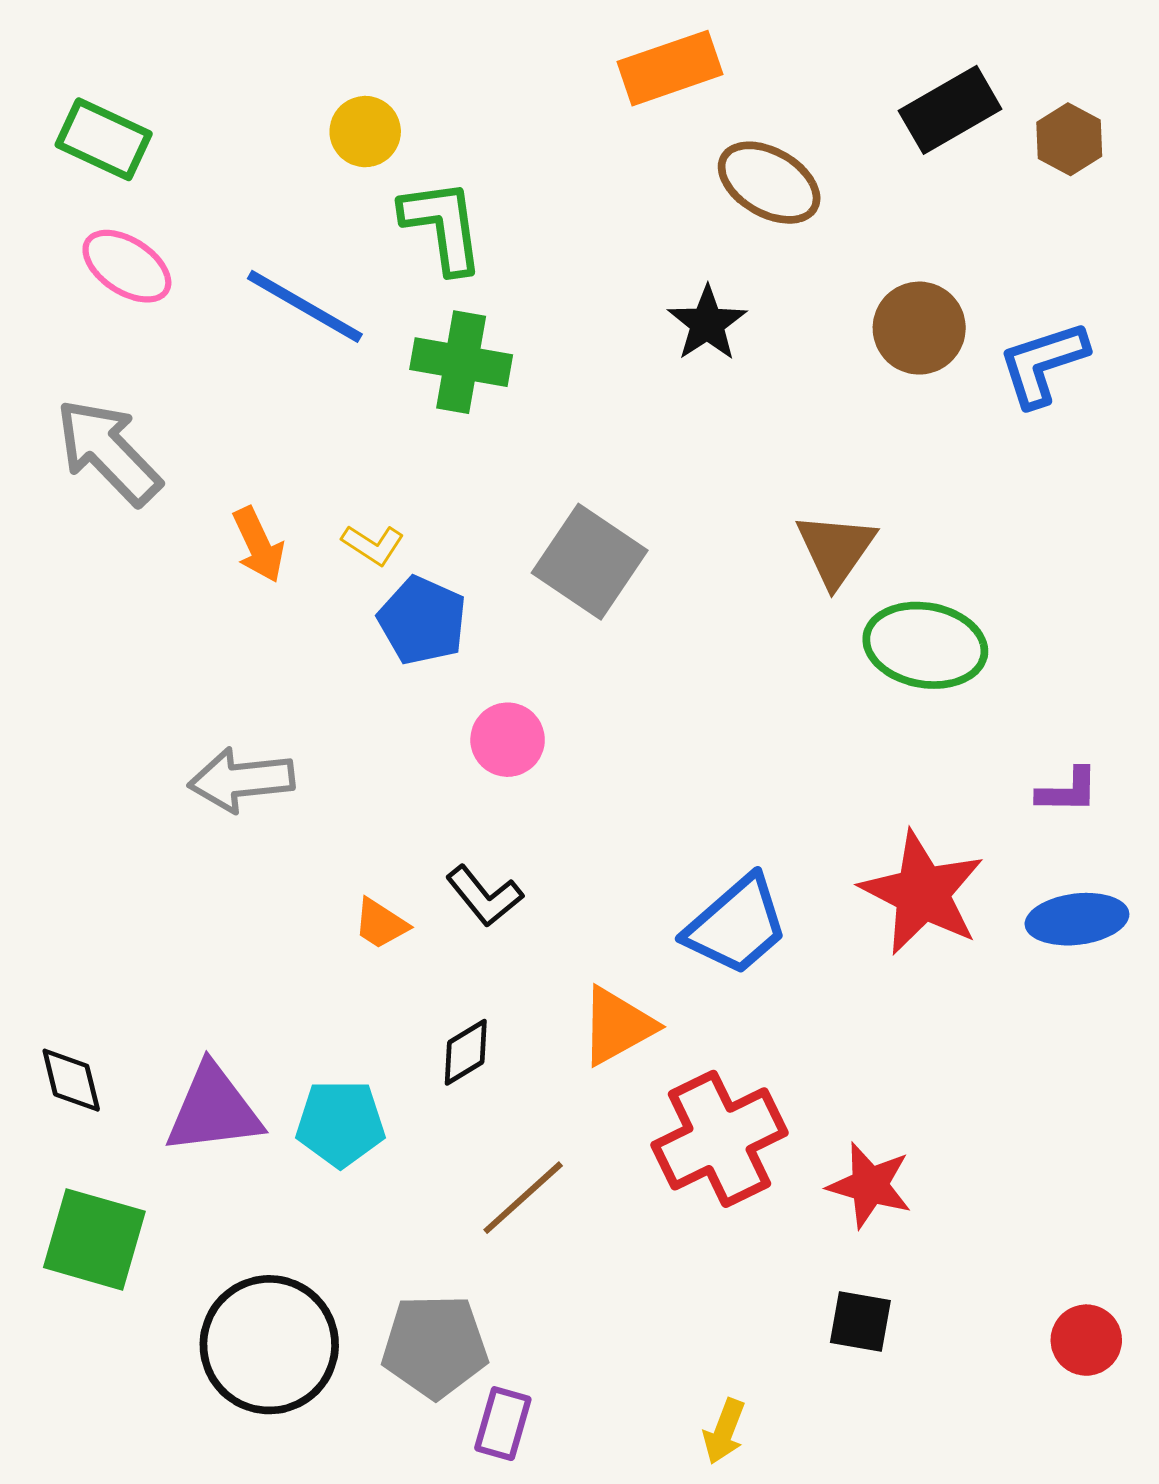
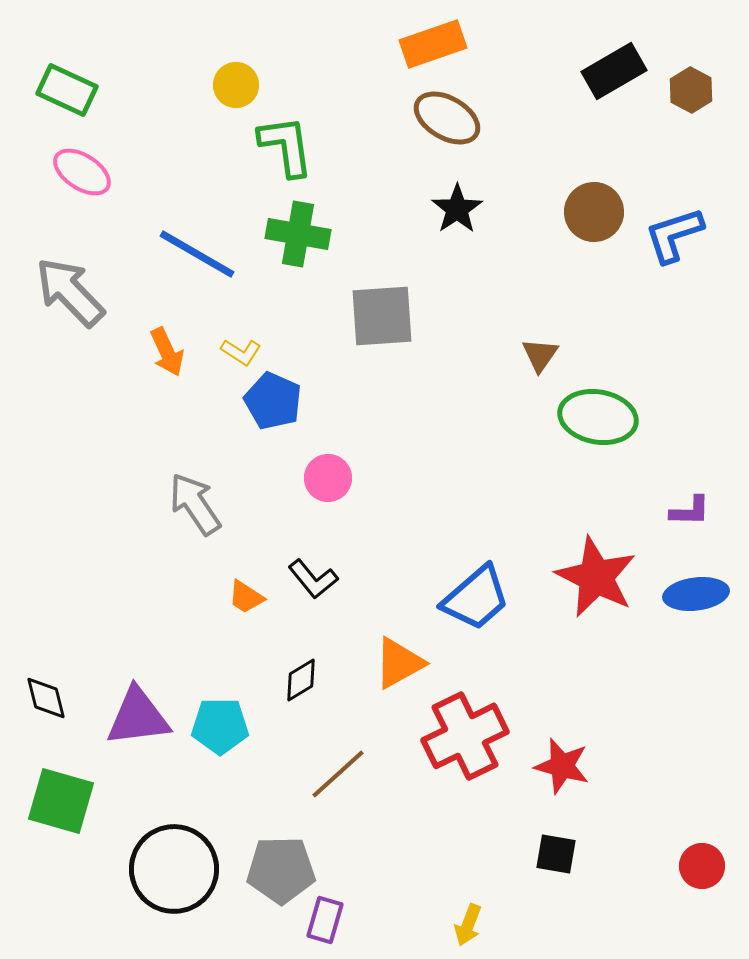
brown ellipse: (769, 183) -> (447, 118), moved
blue line: (305, 306) -> (197, 254), moved
brown triangle: (836, 549) -> (540, 355), size x0.7
gray square: (590, 562) -> (382, 316), moved, turned -38
gray arrow: (241, 780) -> (195, 504), moved, turned 62

